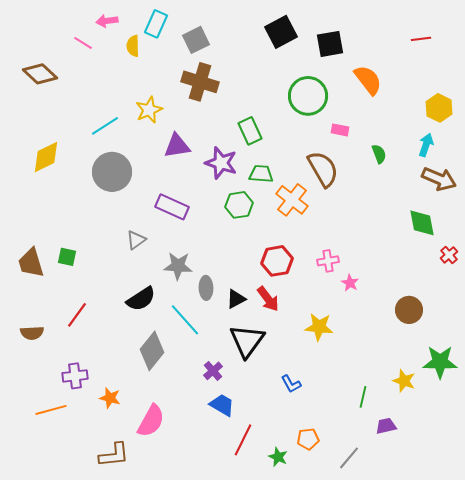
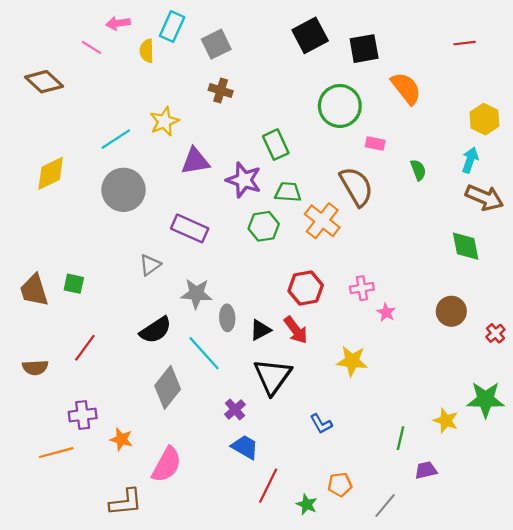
brown cross: (200, 82) -> (221, 91), size x0.6
red cross: (449, 255) -> (495, 333), moved
brown circle: (409, 310) -> (451, 311), moved

